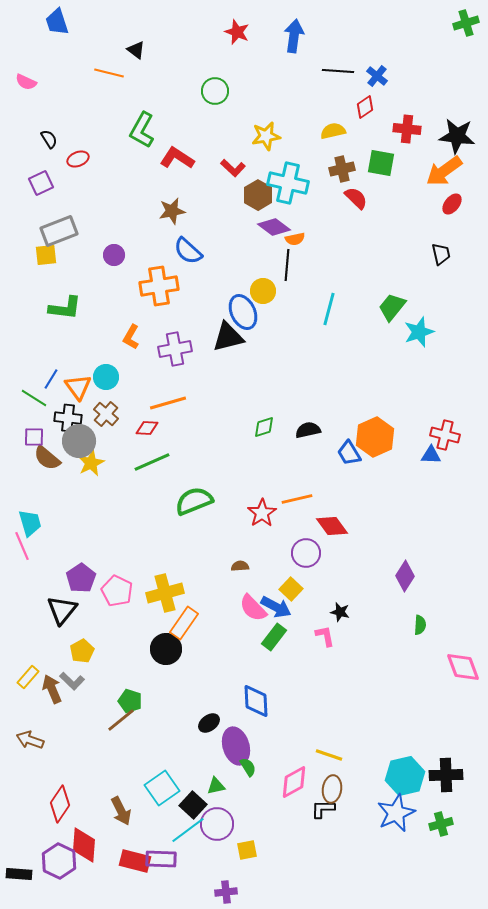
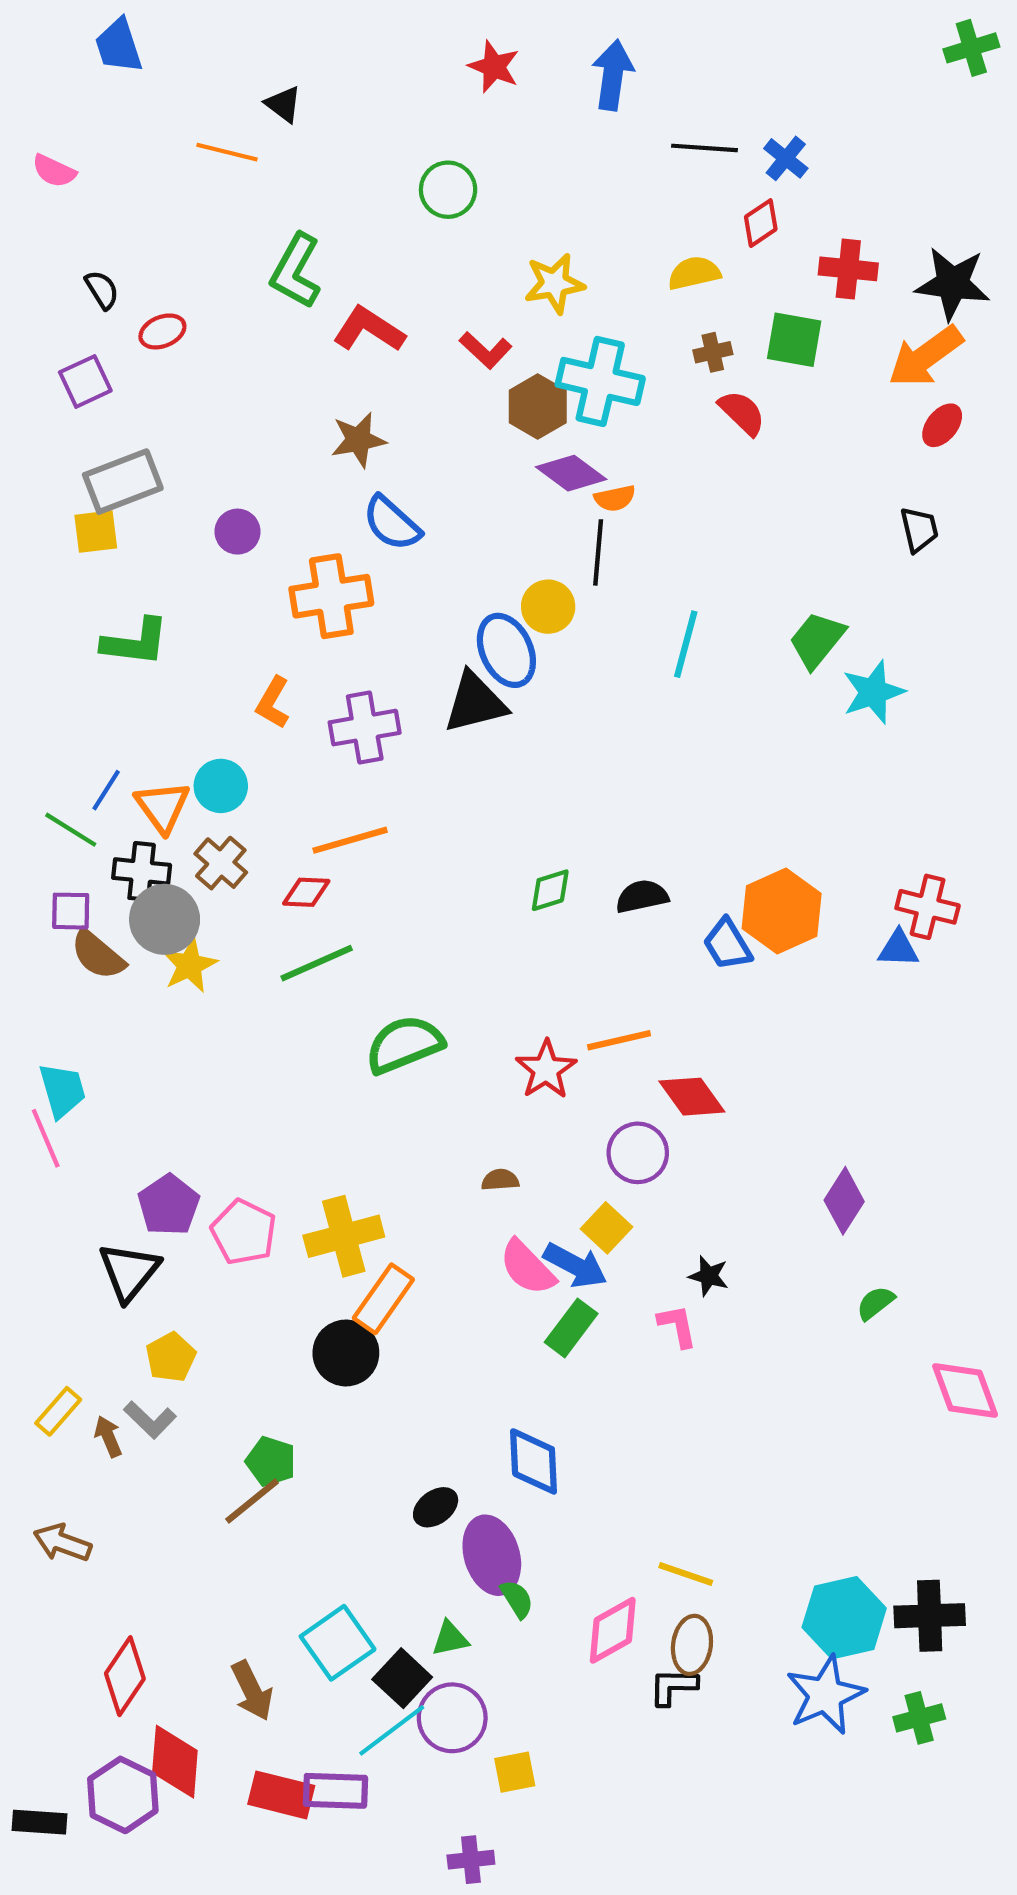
brown cross: (342, 169) -> (713, 352), size x0.7
green semicircle: (420, 625) -> (875, 1303), turned -132
brown arrow: (52, 689) -> (108, 1436), size x0.7

